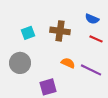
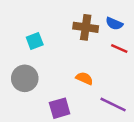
brown cross: (60, 31) -> (86, 27), moved
purple line: (91, 70) -> (113, 104), moved

